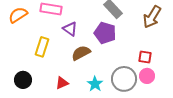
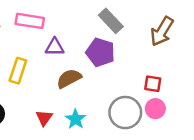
purple triangle: (70, 29) -> (55, 47), turned -35
red triangle: (62, 83) -> (44, 118), turned -32
cyan star: (95, 84) -> (76, 119), moved

